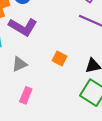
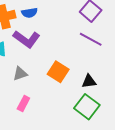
orange square: (59, 58) -> (58, 72), size x1.5

